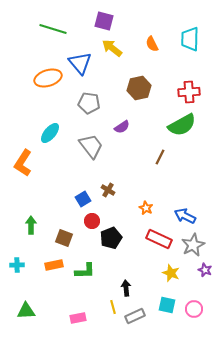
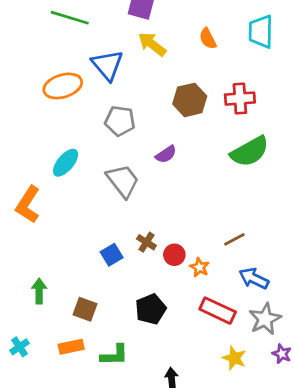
red cross: (189, 92) -> (240, 99), moved
brown line: (160, 157) -> (234, 239), moved, turned 35
red circle: (92, 221) -> (174, 255), moved
cyan cross: (17, 265) -> (20, 347), turned -32

